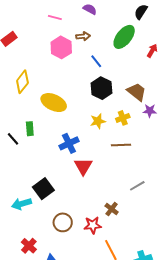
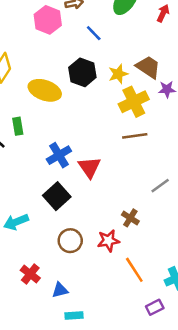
black hexagon: (102, 88) -> (82, 72), moved
yellow cross: (123, 118) -> (134, 102), size x1.6
yellow star: (98, 121) -> (118, 74), moved
blue cross: (69, 143) -> (59, 155), moved
black square: (43, 189) -> (57, 196), moved

